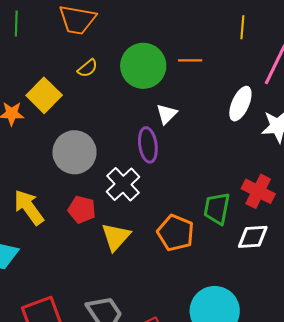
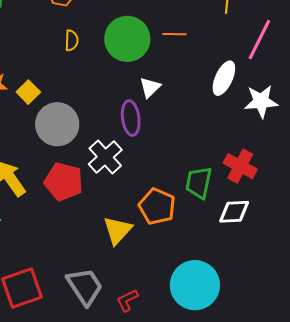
yellow semicircle: (88, 68) -> (72, 40), turned -50
yellow square: (44, 95) -> (28, 92), moved, size x0.7
red pentagon: (82, 210) -> (64, 182), size x1.4
yellow triangle: (116, 237) -> (118, 230), moved

